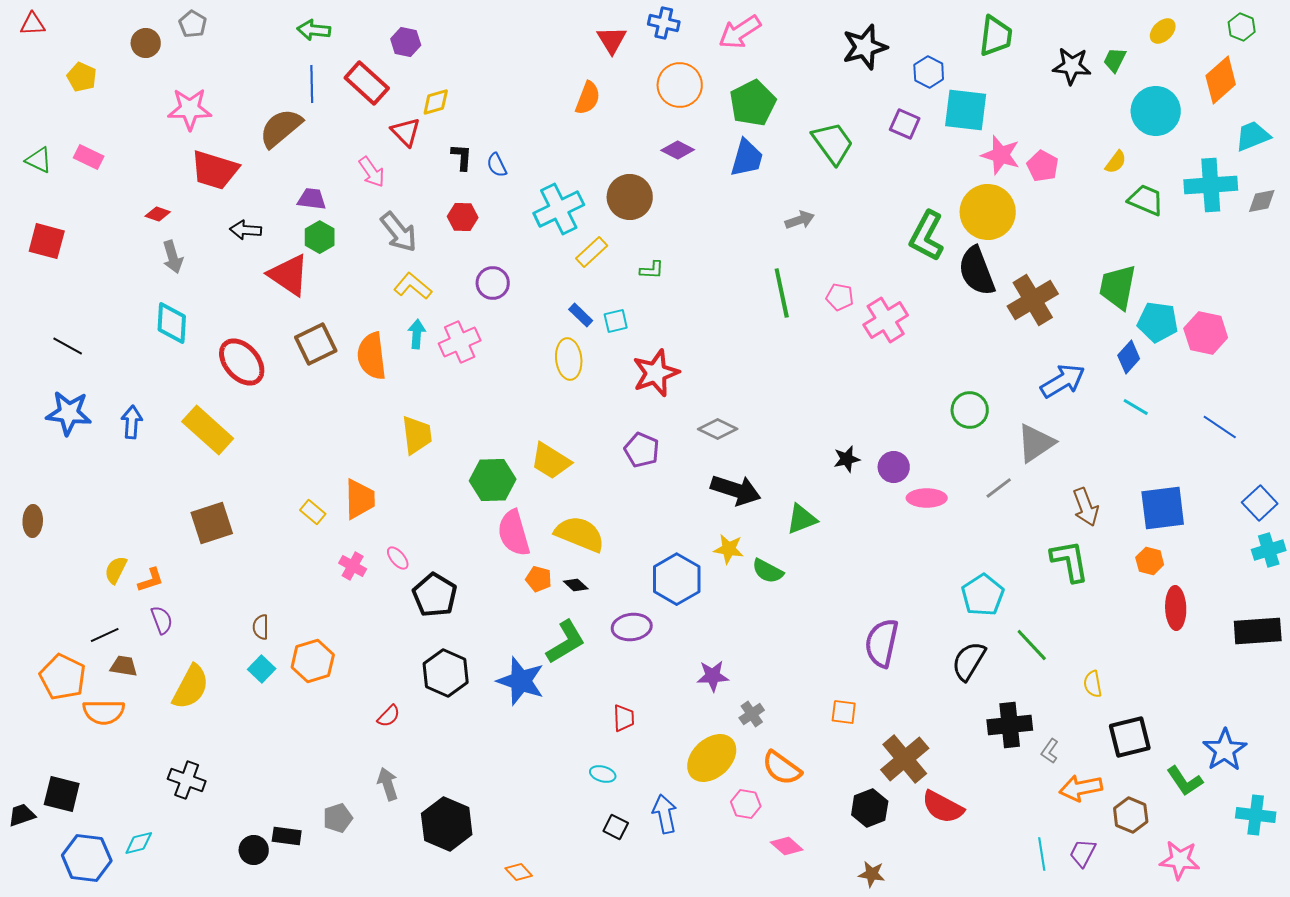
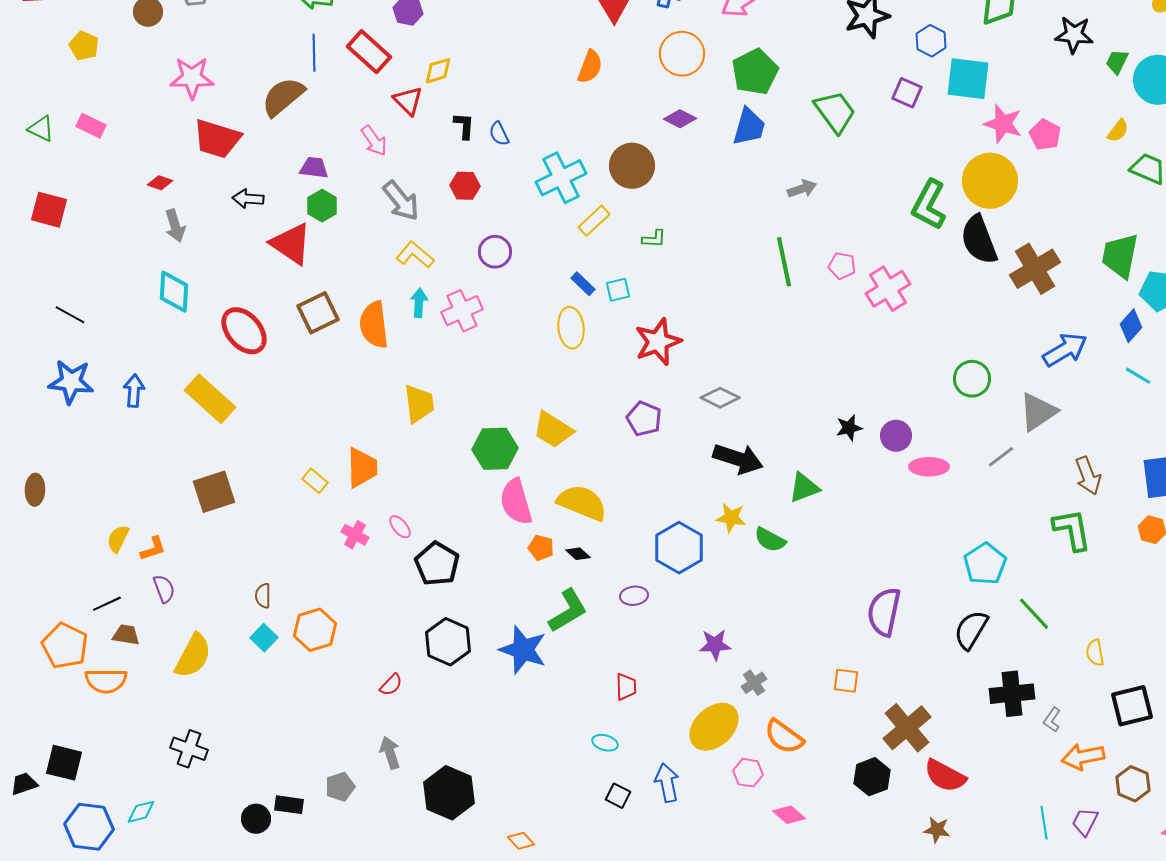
green trapezoid: (1115, 60) -> (1117, 62), moved
purple ellipse: (632, 627) -> (634, 596), size x0.7
brown star: (872, 874) -> (937, 830), moved

